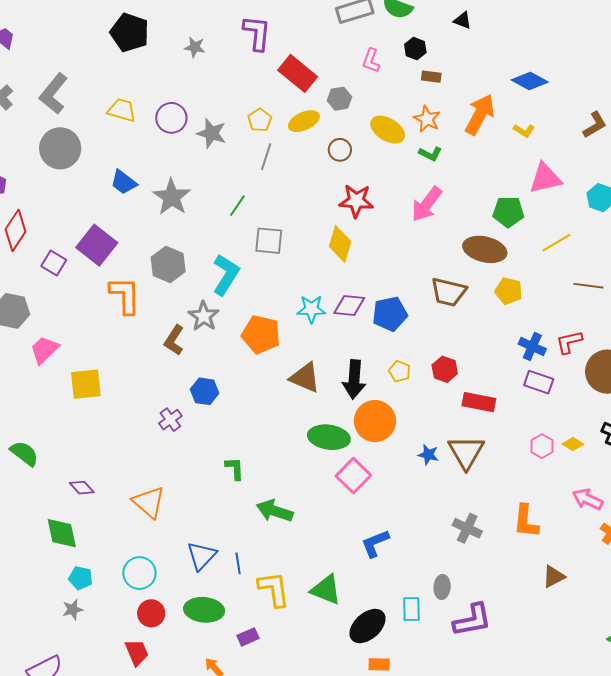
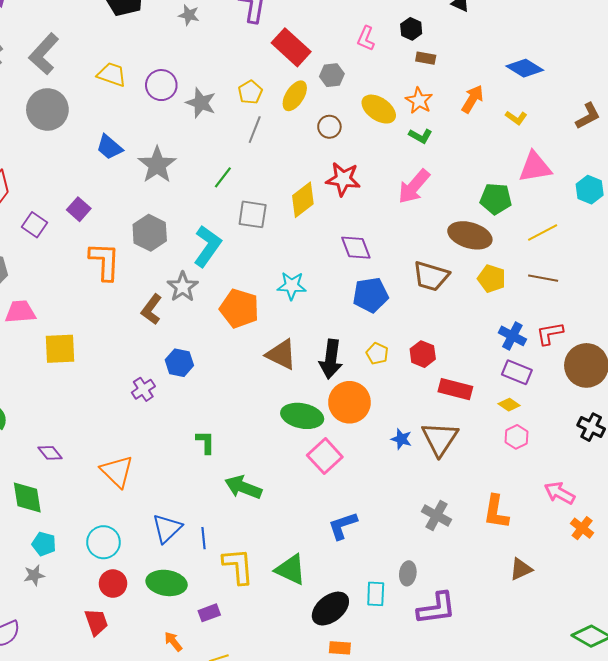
orange arrow: (480, 114) -> (473, 99), size x0.7
yellow ellipse: (304, 121) -> (295, 96), turned -36
yellow diamond: (340, 244) -> (303, 200), moved, turned 33
purple square: (97, 245) -> (79, 209), size x0.6
brown line: (588, 286) -> (543, 278), moved
purple diamond: (349, 306) -> (356, 248), moved, turned 60
pink trapezoid: (44, 350) -> (20, 312), turned 36
yellow diamond: (573, 444) -> (509, 405), moved

